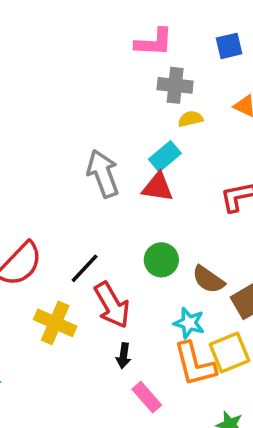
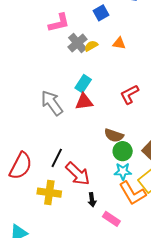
gray cross: (175, 85) -> (78, 43), turned -30
yellow semicircle: (190, 119) -> (91, 46), moved
green circle: (161, 260) -> (123, 151), moved
brown semicircle: (208, 280) -> (114, 135), moved

